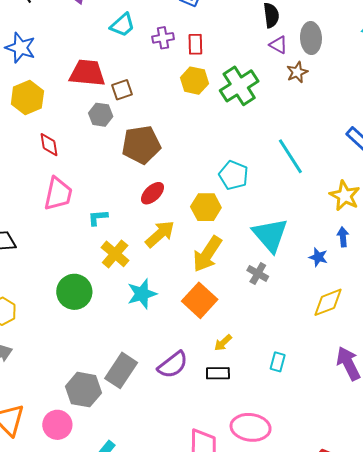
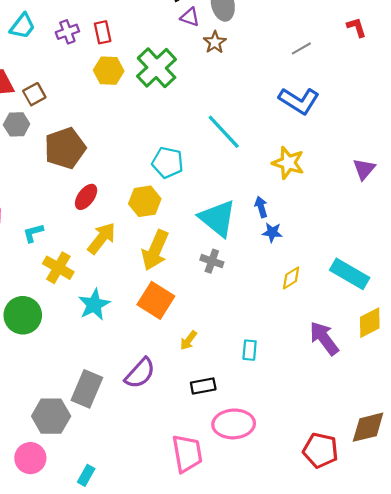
blue arrow: (343, 237) -> (261, 207), moved
yellow diamond: (328, 302) -> (291, 278), size x0.7
black rectangle: (218, 373) -> (203, 386), moved

